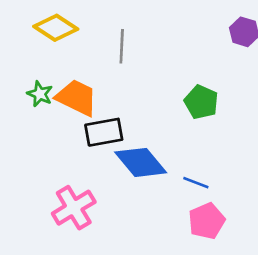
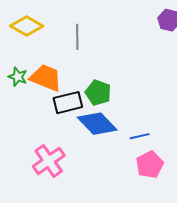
green pentagon: (201, 102) -> (98, 93), moved
blue line: (196, 183) -> (140, 136), turned -30

